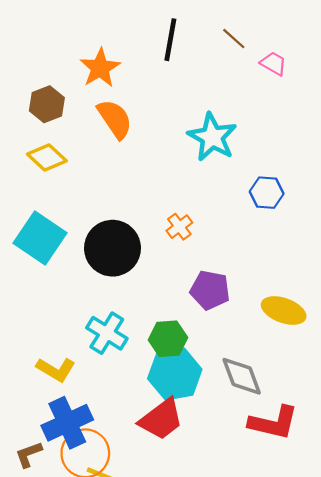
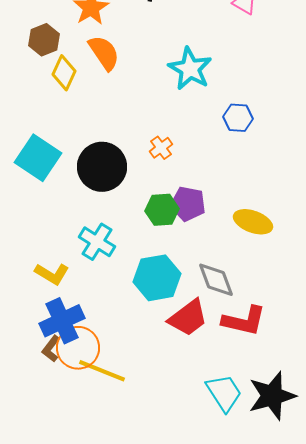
yellow diamond: (47, 158) -> (64, 73), moved, turned 72
green hexagon: (168, 339) -> (162, 210), moved
red trapezoid: (161, 419) -> (188, 318), moved
brown L-shape: (29, 454) -> (51, 349), moved, turned -32

